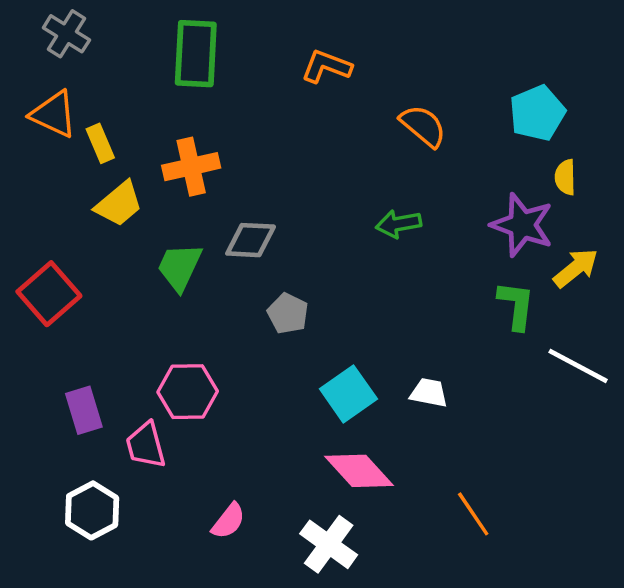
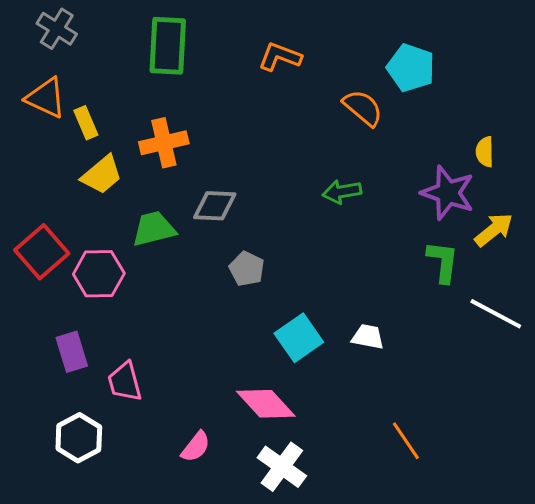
cyan pentagon: (537, 113) -> (411, 68), moved, turned -30
green trapezoid: (179, 267) -> (154, 229), turned 51
pink hexagon: (188, 392) -> (99, 274), moved
pink diamond: (359, 471) -> (266, 404), moved

